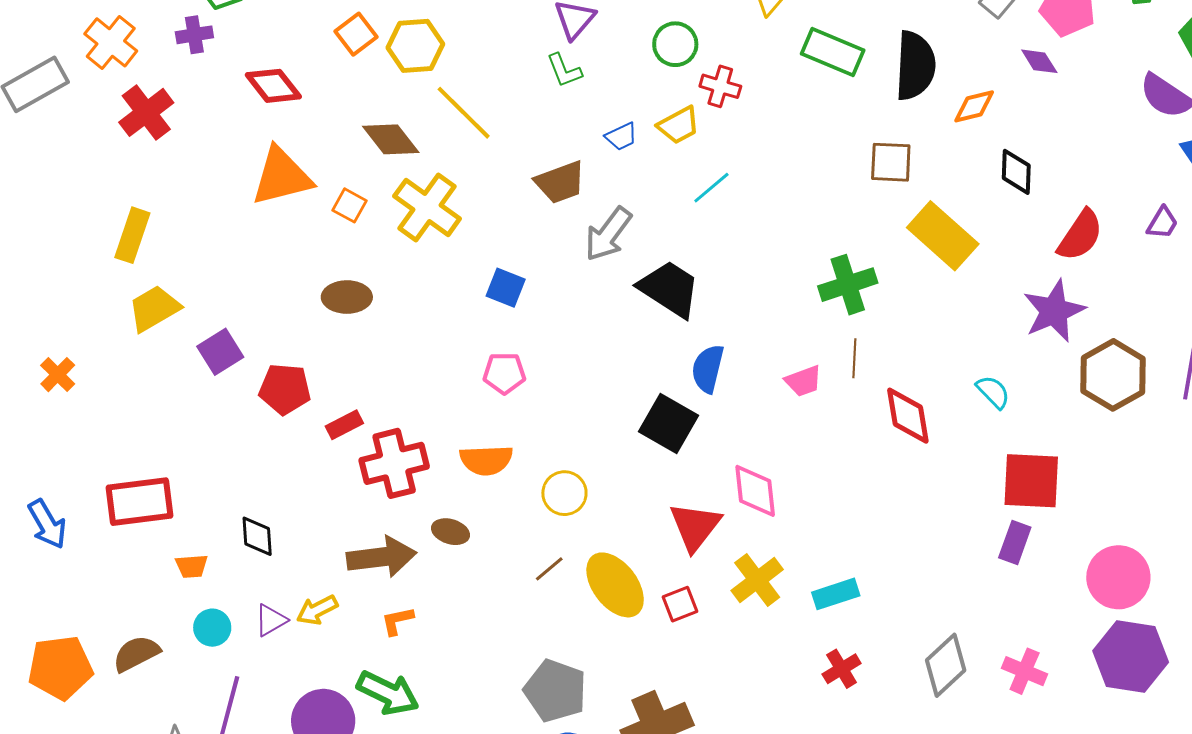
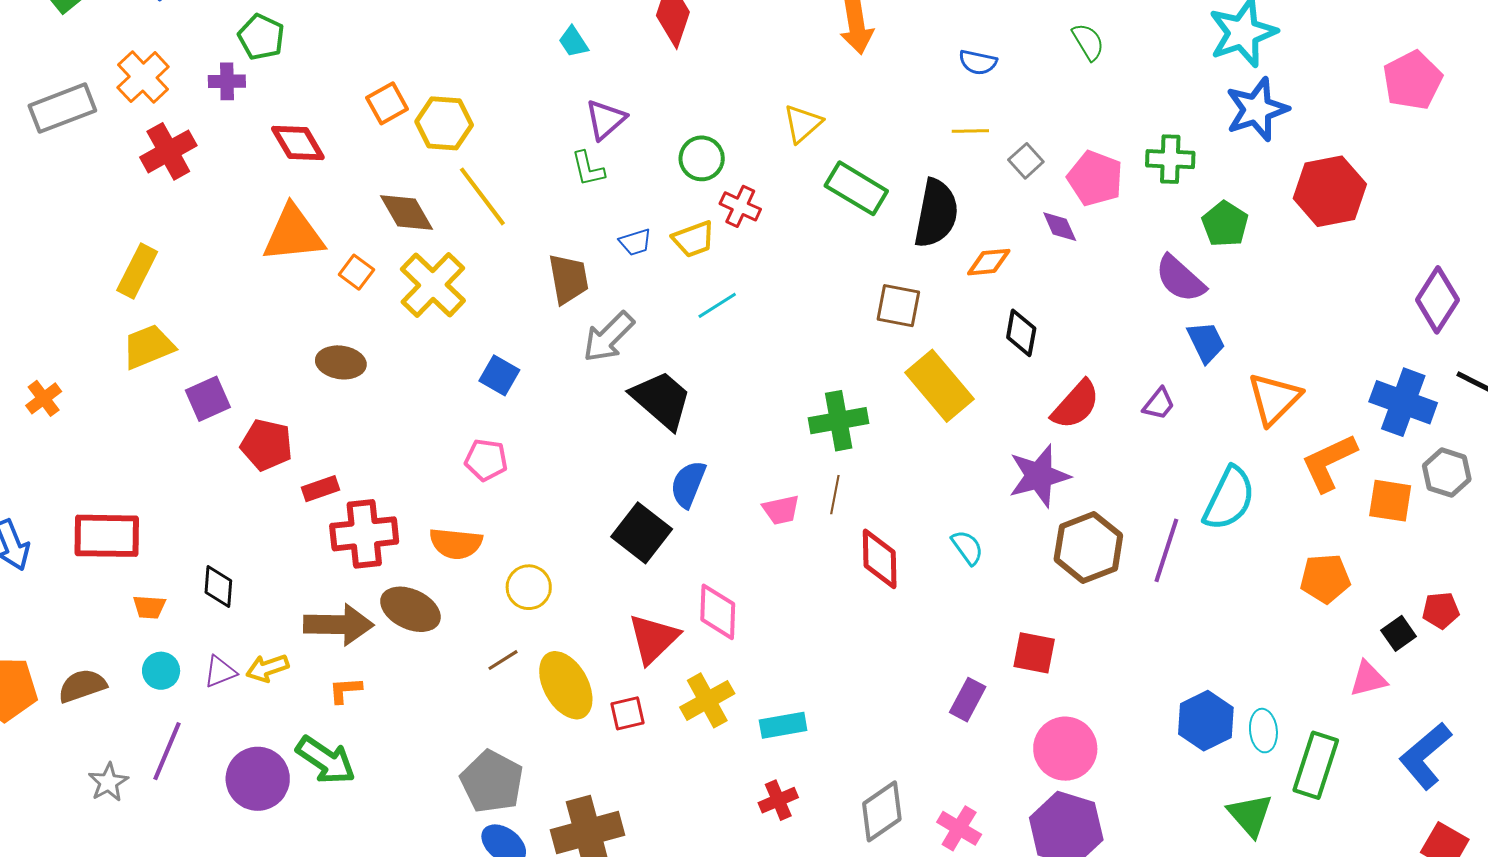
brown trapezoid: (560, 182) -> (568, 279), turned -88
red square: (1031, 481) -> (1034, 653), moved, size x0.7
brown ellipse: (451, 532) -> (410, 609), size x1.6

